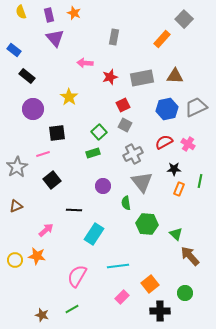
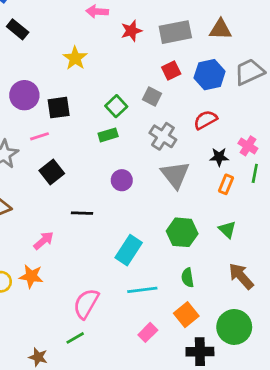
red square: (123, 105) -> (171, 70), moved
purple circle: (33, 109) -> (24, 95), moved
pink cross: (188, 144) -> (248, 146), moved
gray cross: (133, 154) -> (163, 136), turned -30
green semicircle: (126, 203) -> (188, 278), moved
cyan rectangle: (94, 234) -> (129, 250), moved
green triangle: (176, 234) -> (227, 230), moved
green circle: (185, 293) -> (234, 327), size x1.6
green line: (72, 309) -> (75, 338), moved

